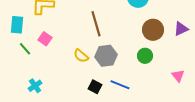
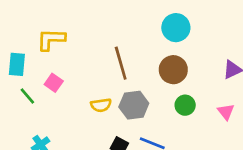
brown circle: (153, 30) -> (173, 70), moved
yellow semicircle: (81, 56) -> (101, 105), turned -49
pink triangle: (178, 76) -> (226, 112), moved

